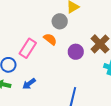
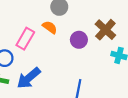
blue arrow: (29, 84) -> (29, 78), size x1.6

